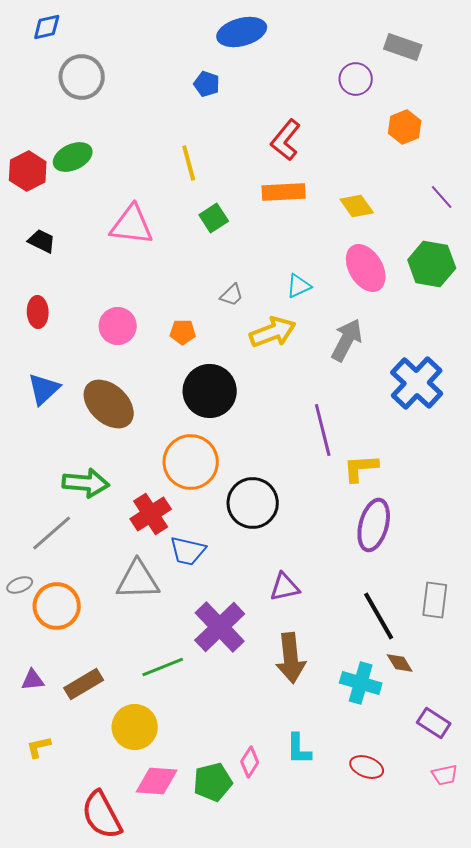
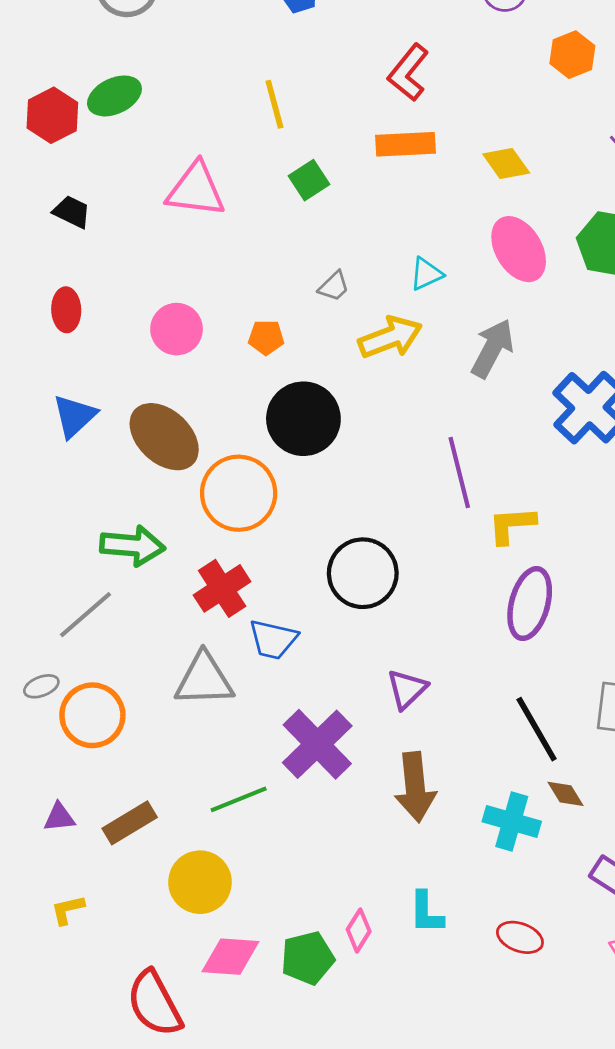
orange circle: (191, 462) -> (239, 493), moved
purple triangle: (285, 587) -> (407, 689), turned -32

